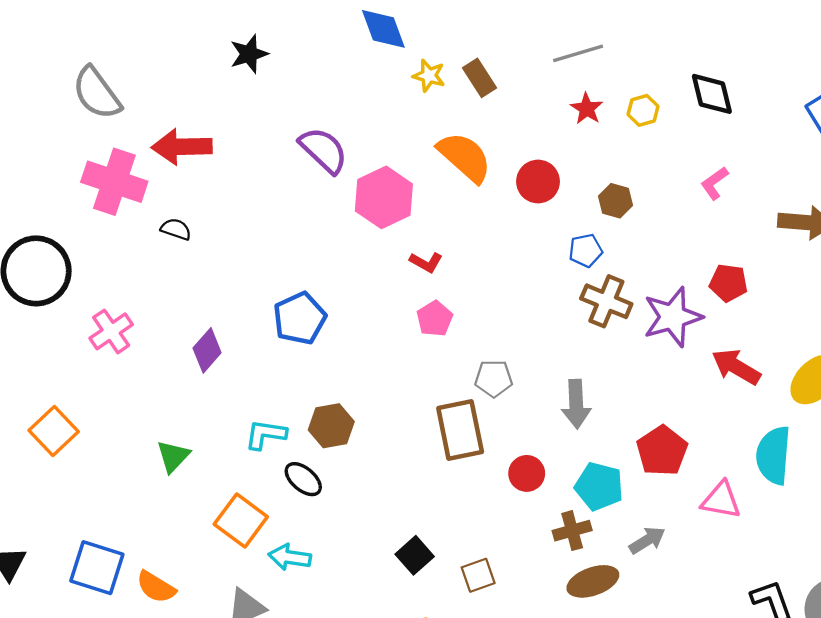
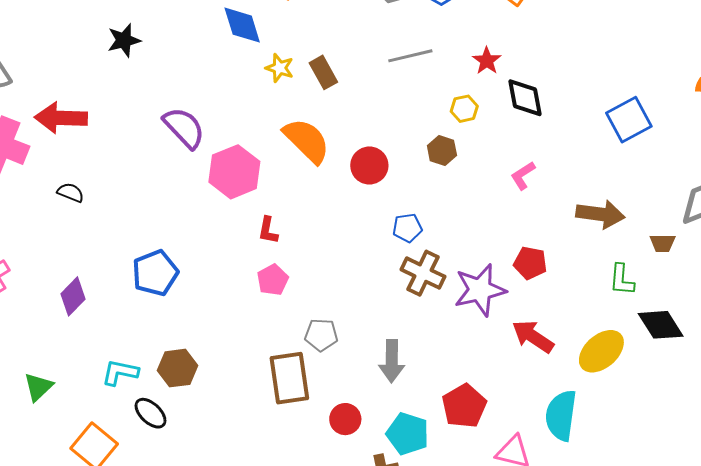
red star: (587, 109) -> (487, 61), moved
brown hexagon: (615, 201) -> (442, 151), moved
black semicircle: (176, 229) -> (71, 193), moved
red L-shape: (426, 262) -> (268, 230), turned 68

